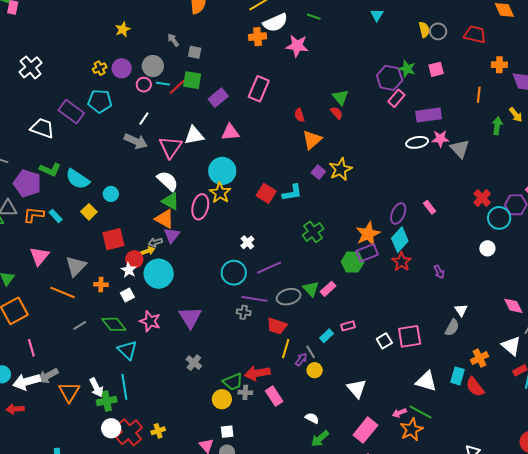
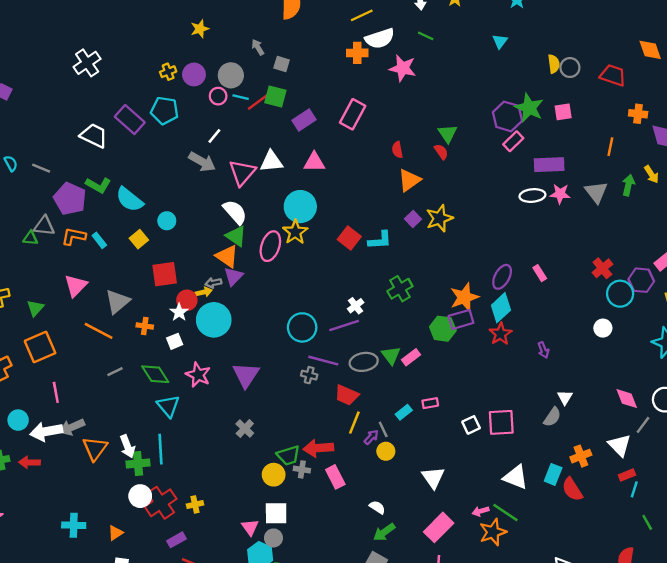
green star: (407, 69) -> (529, 108), size x1.4
gray triangle: (460, 149) -> (596, 192), moved
white cross: (247, 242) -> (356, 306), moved
white square: (227, 432) -> (276, 513), size x1.5

